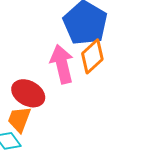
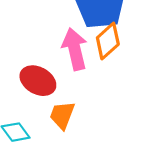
orange trapezoid: (19, 119) -> (62, 115), moved

